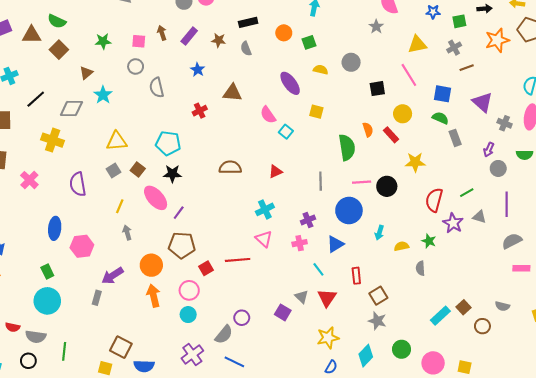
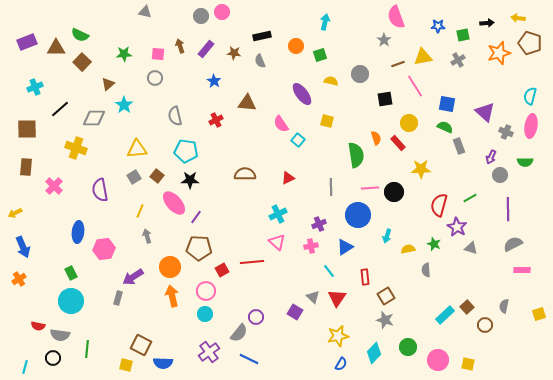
brown line: (467, 68) -> (398, 64), moved
gray semicircle: (157, 88) -> (175, 116), moved
gray triangle: (479, 217) -> (471, 248), moved
gray semicircle: (502, 306) -> (504, 306), turned 88

